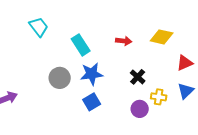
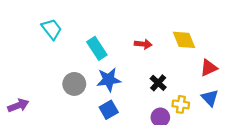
yellow diamond: (162, 37) -> (184, 40), turned 55
blue triangle: (186, 91) -> (210, 98), turned -30

